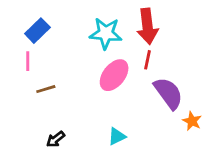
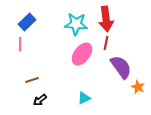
brown line: (46, 89) -> (32, 80), moved

